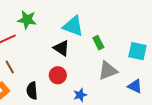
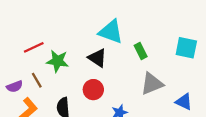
green star: (27, 20) -> (57, 61), moved
cyan square: (137, 51) -> (186, 48), moved

